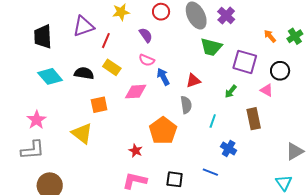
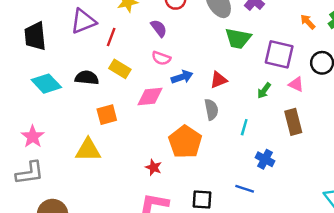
blue arrow: (163, 77) -> (182, 77), turned 102
pink triangle: (267, 90) -> (296, 84), moved
yellow triangle: (82, 133) -> (88, 150), turned -35

